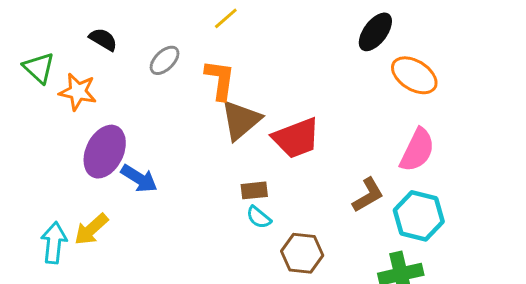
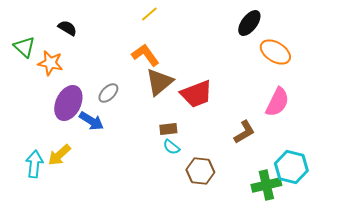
gray ellipse: (165, 60) -> (108, 93), moved
orange L-shape: (220, 80) -> (145, 55), turned -44
cyan hexagon: (419, 216) -> (291, 167), moved

